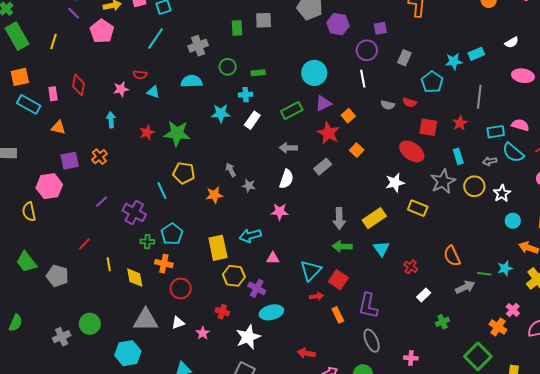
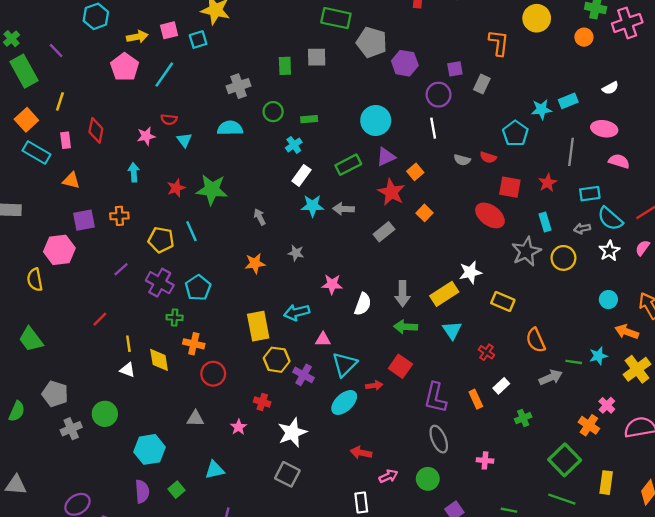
purple line: (74, 13) -> (56, 51), moved
cyan line: (156, 39) -> (164, 75), moved
yellow line: (54, 42) -> (60, 101), moved
gray rectangle: (404, 58) -> (482, 84), moved
pink ellipse: (523, 76) -> (604, 129), moved
orange square: (20, 77) -> (26, 120), turned -30
cyan triangle: (153, 92) -> (184, 140), turned 32
cyan cross: (246, 95) -> (294, 145), turned -32
cyan star: (221, 113) -> (312, 206), moved
pink semicircle: (520, 125) -> (619, 161), moved
orange cross: (99, 157) -> (119, 216), turned 35
gray arrow: (231, 170) -> (260, 217), moved
yellow pentagon: (184, 173) -> (161, 240), moved
white semicircle: (286, 179) -> (363, 304), moved
white star: (395, 183) -> (470, 272), moved
cyan line: (162, 191) -> (191, 231), moved
white star: (502, 193) -> (609, 251), moved
yellow rectangle: (418, 208) -> (503, 301), moved
cyan pentagon: (172, 234) -> (198, 288), moved
cyan triangle: (311, 271) -> (345, 364), moved
gray pentagon: (57, 276) -> (55, 394), moved
cyan ellipse: (271, 312) -> (344, 402), moved, turned -30
orange rectangle: (338, 315) -> (476, 399), moved
gray triangle: (146, 320) -> (195, 419), moved, size x0.6
white triangle: (178, 323) -> (127, 370), moved, turned 40

